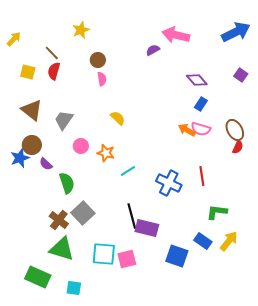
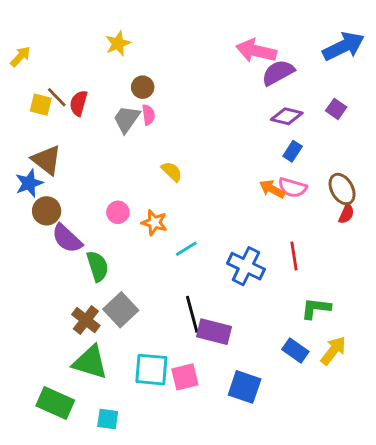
purple semicircle: (153, 50) -> (278, 73), moved, size x1.6
brown line: (52, 53) -> (57, 97), moved
purple square: (241, 75) -> (336, 109), moved
purple diamond: (197, 80) -> (287, 116), turned -35
gray trapezoid: (64, 120) -> (127, 119), moved
blue star: (20, 158) -> (29, 183), moved
purple semicircle: (46, 164) -> (67, 239), size x1.6
blue square: (177, 256) -> (245, 387), moved

